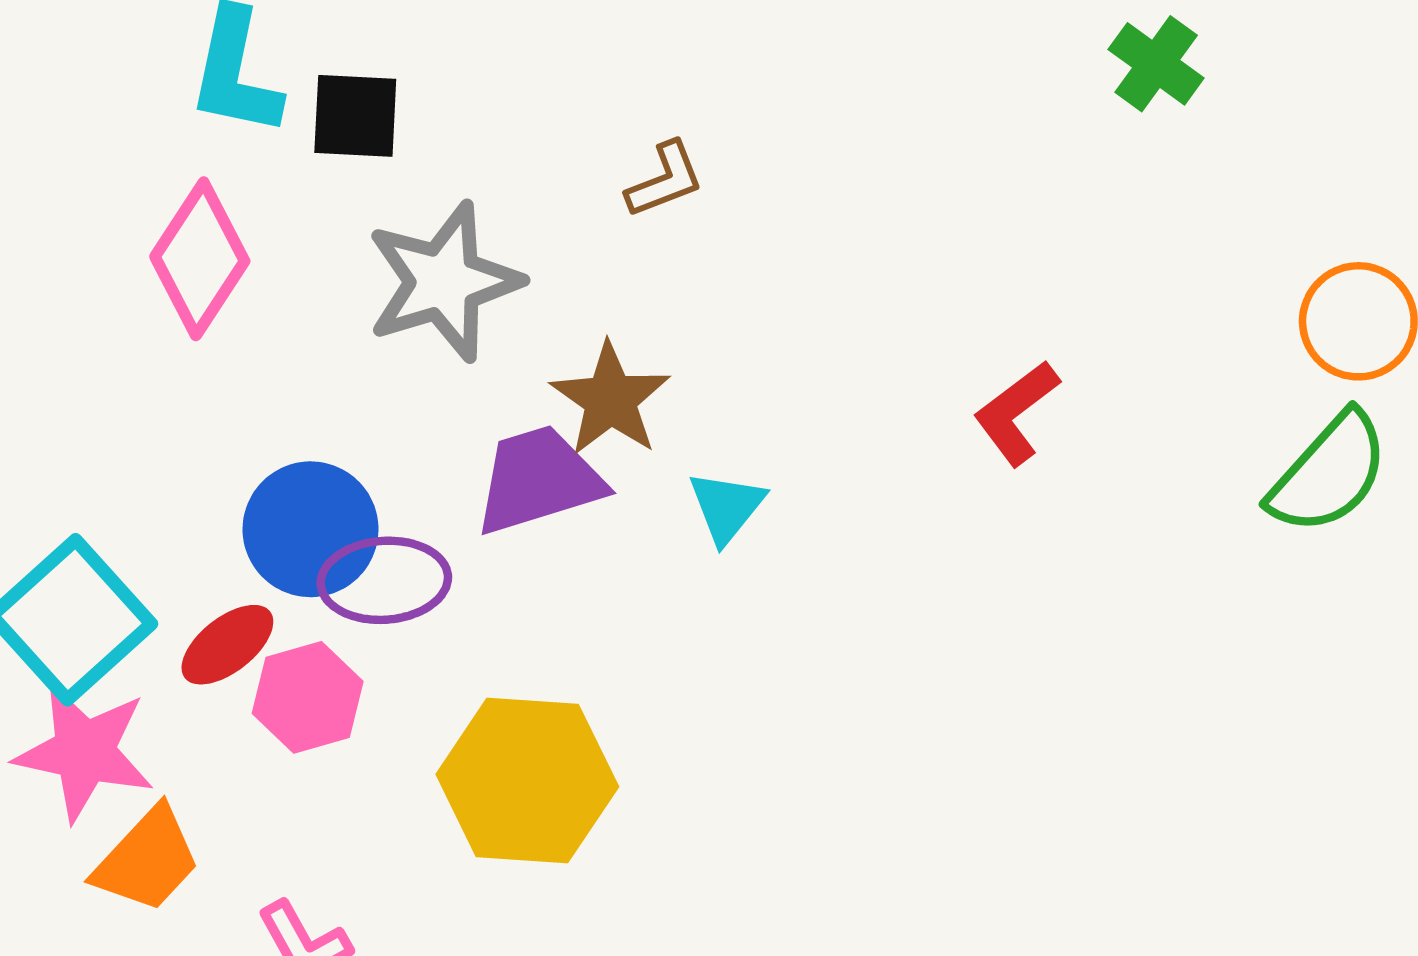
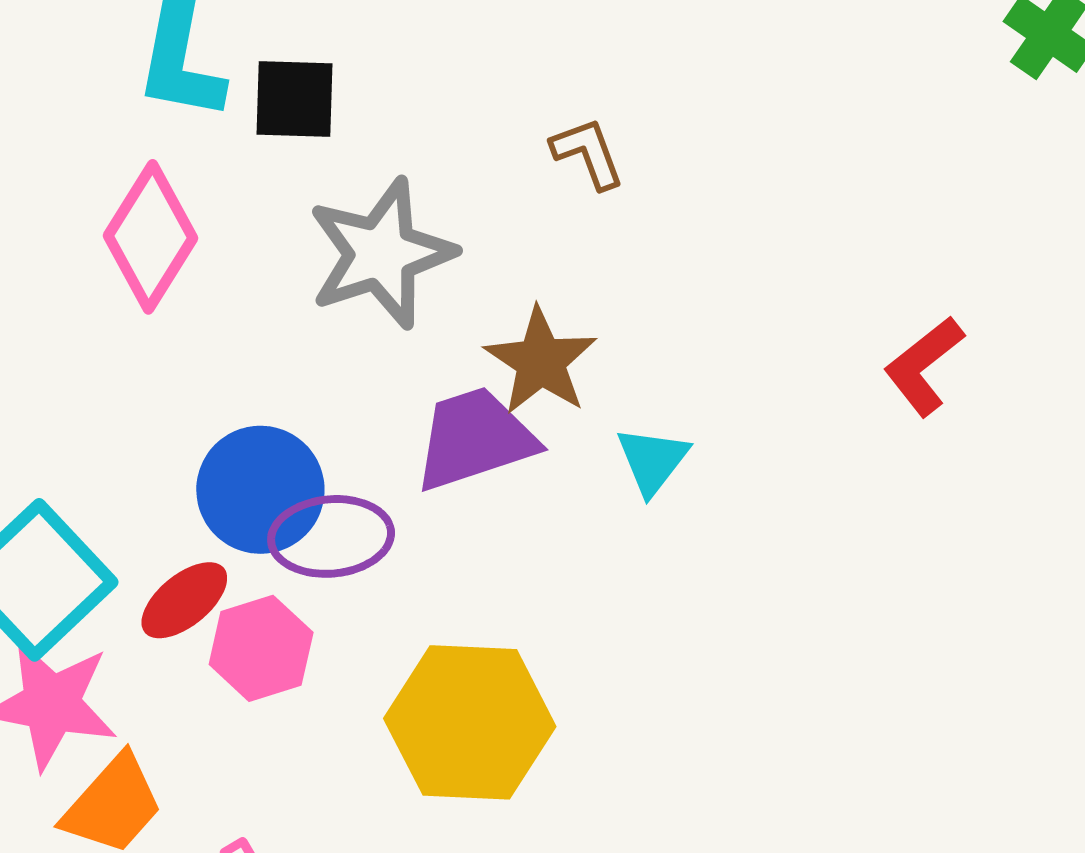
brown L-shape: (665, 180) -> (588, 153), turned -88

